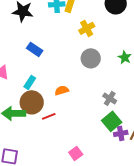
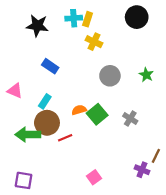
yellow cross: (87, 28) -> (94, 42), moved, turned -35
green square: (112, 121) -> (97, 114), moved
purple cross: (121, 133) -> (142, 170), moved, turned 32

